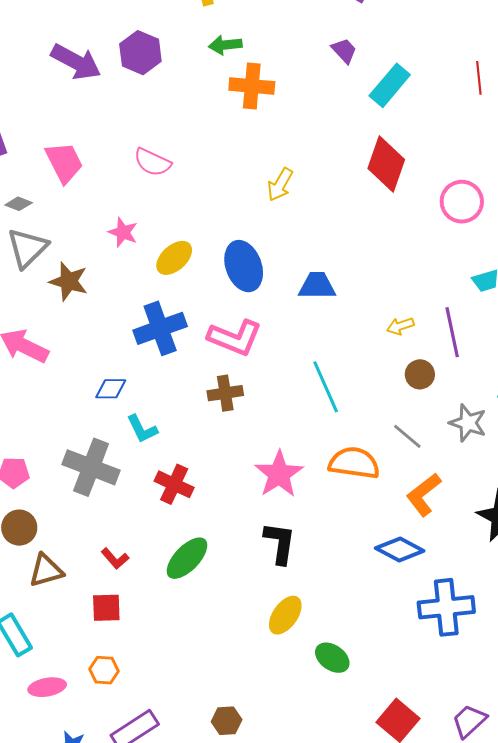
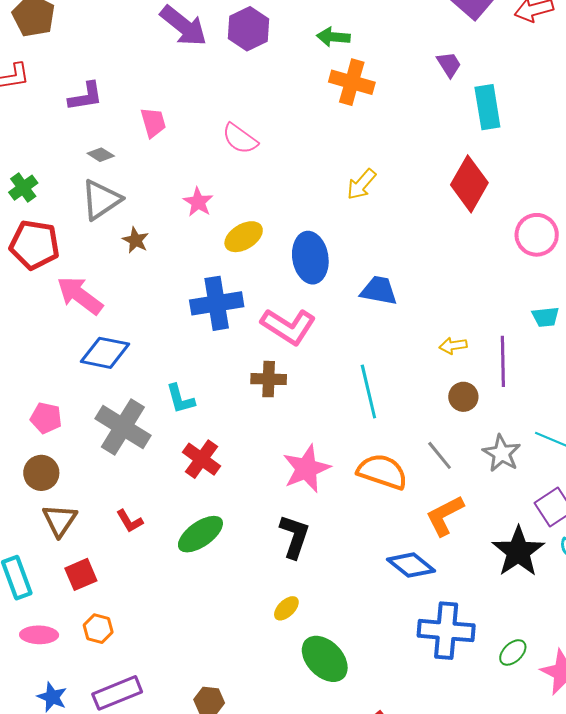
cyan rectangle: (390, 85) -> (487, 107), turned -60
pink trapezoid: (64, 162) -> (153, 122), size x0.7
brown star: (69, 281) -> (136, 240), size x0.7
blue diamond: (111, 389) -> (105, 353), moved, size x1.5
brown triangle: (46, 571) -> (60, 520), turned -51
red square: (106, 608) -> (81, 574), moved, turned -32
yellow ellipse: (285, 615) -> (286, 608), size x0.7
green ellipse: (332, 658) -> (325, 659), size x1.4

